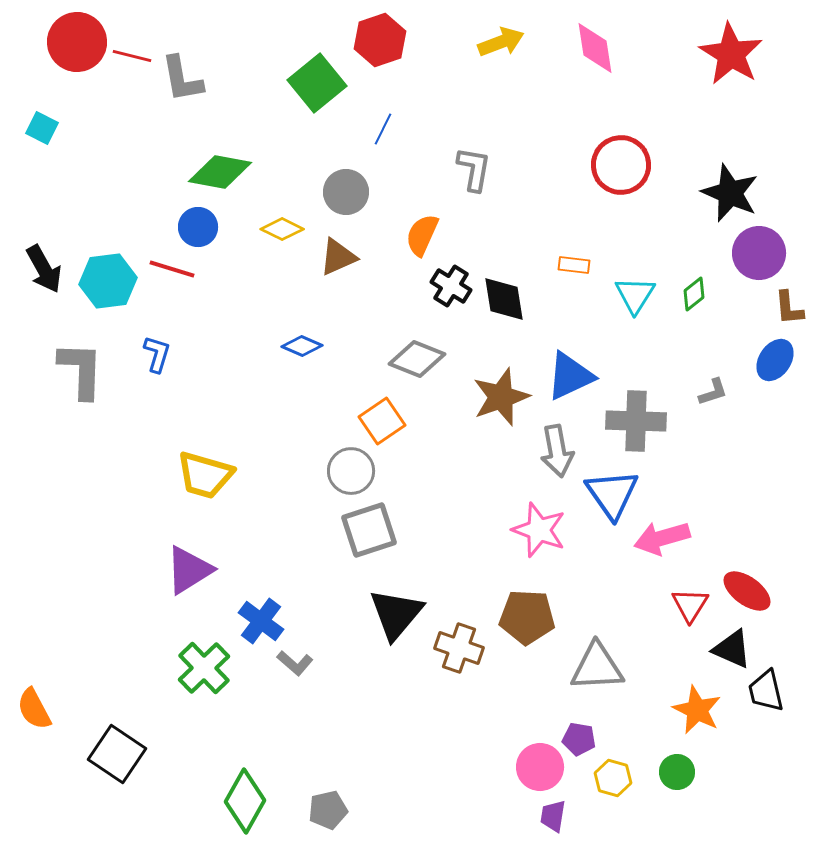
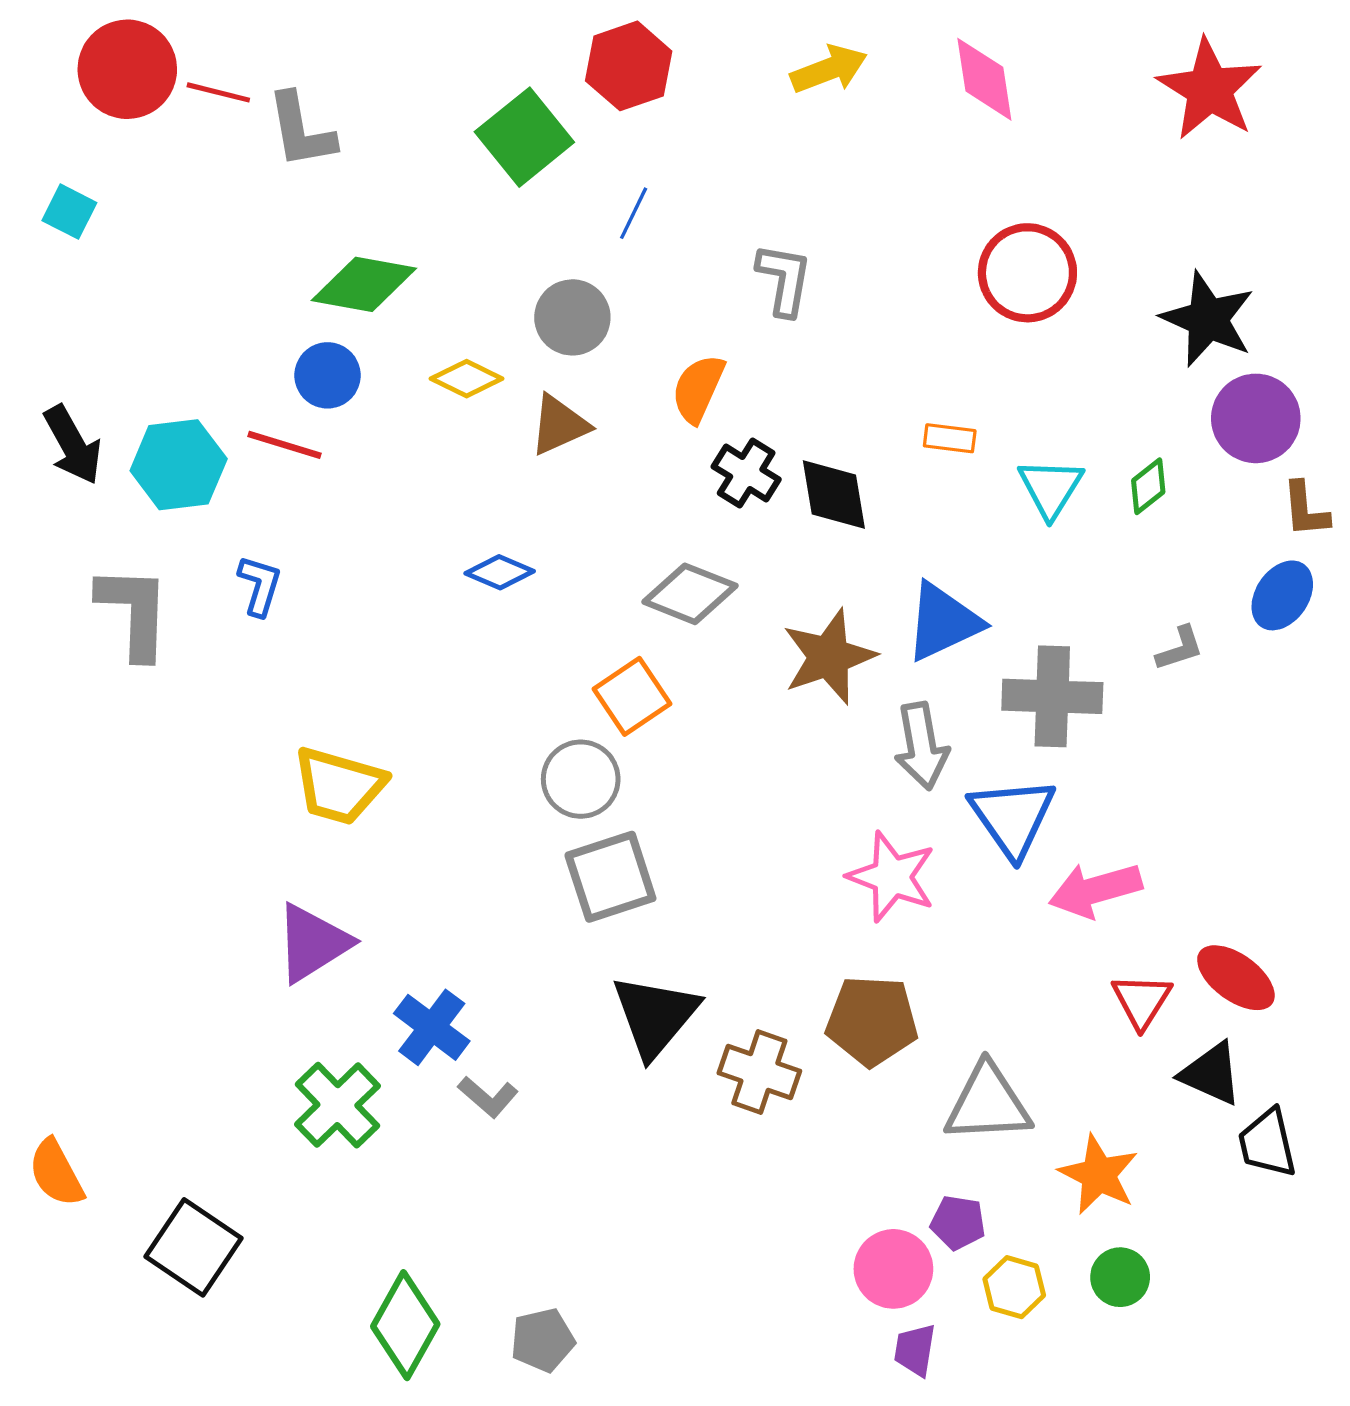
orange star: (697, 710) -> (1099, 1175), moved

